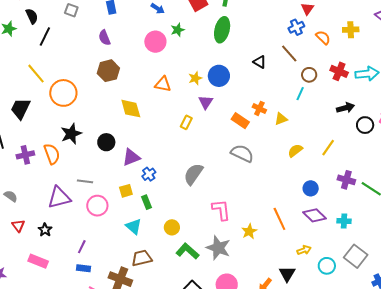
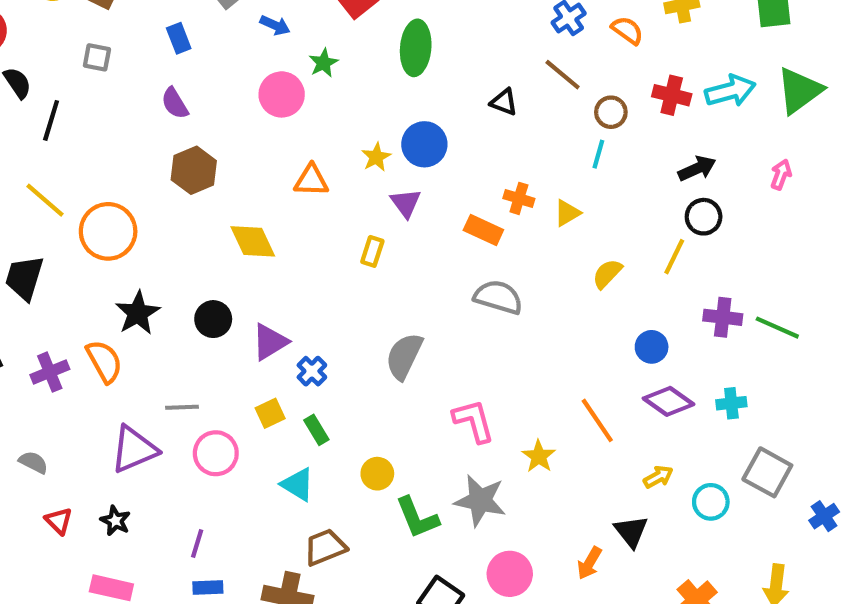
black circle: (365, 125) -> (704, 217), moved
green L-shape: (187, 251) -> (417, 518), turned -145

